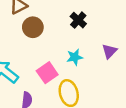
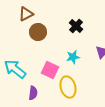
pink square: (47, 73) -> (50, 70), turned -30

